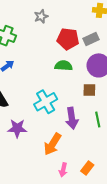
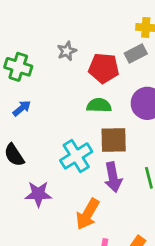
gray star: (41, 16) -> (67, 51), moved
gray rectangle: (91, 39) -> (136, 53), moved
brown square: (89, 90) -> (114, 140), moved, size x1.5

